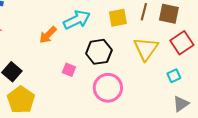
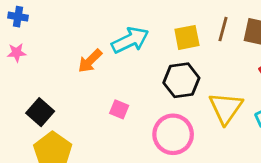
yellow triangle: (146, 49) -> (226, 108), moved
black hexagon: (99, 52) -> (181, 80), moved

